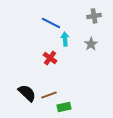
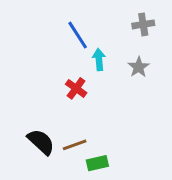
blue line: (51, 23) -> (78, 35), turned 30

